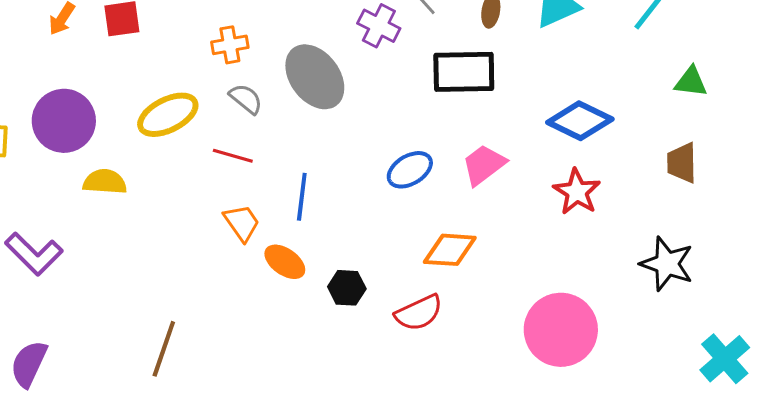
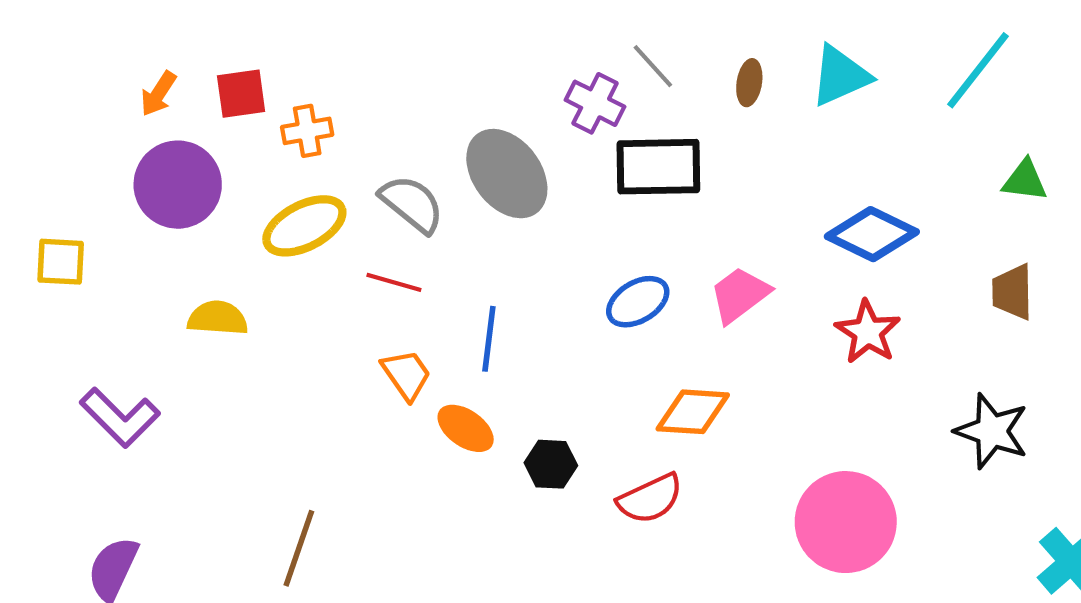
orange cross: (230, 45) -> (307, 131), moved
black rectangle: (464, 72) -> (658, 167), moved
gray semicircle: (246, 99) -> (412, 204), size x1.4
purple circle: (64, 121) -> (178, 185), moved

